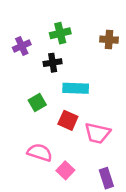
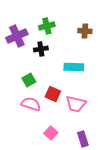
purple cross: (22, 46) -> (17, 36), size x1.5
cyan rectangle: (76, 88) -> (74, 67), moved
pink semicircle: (40, 152) -> (31, 104), moved

